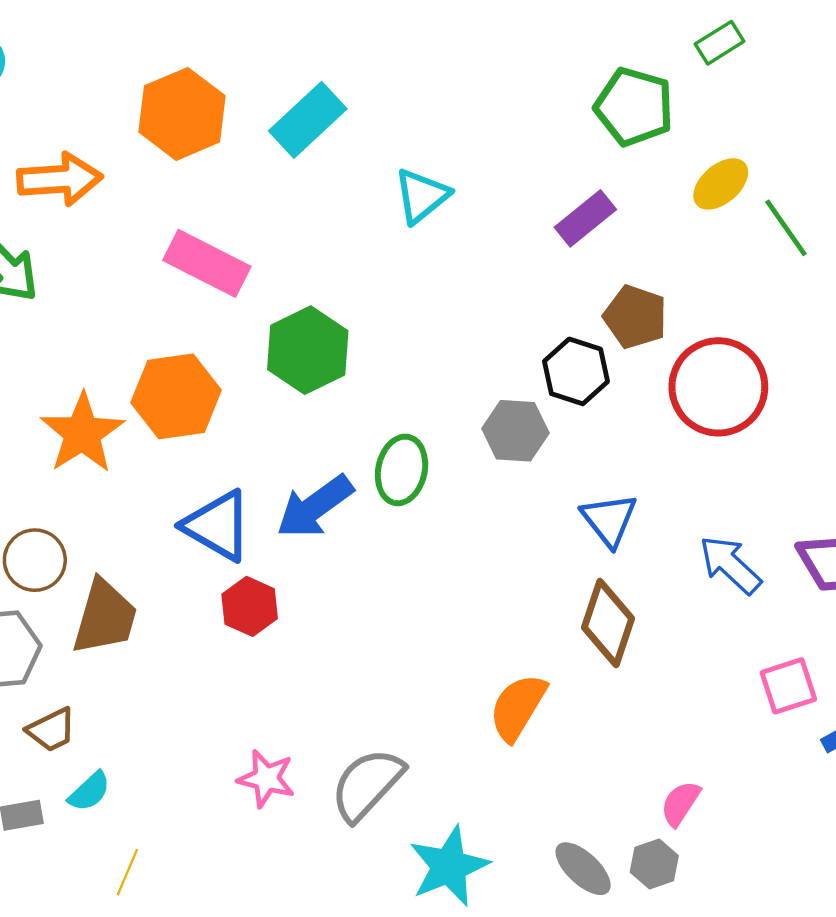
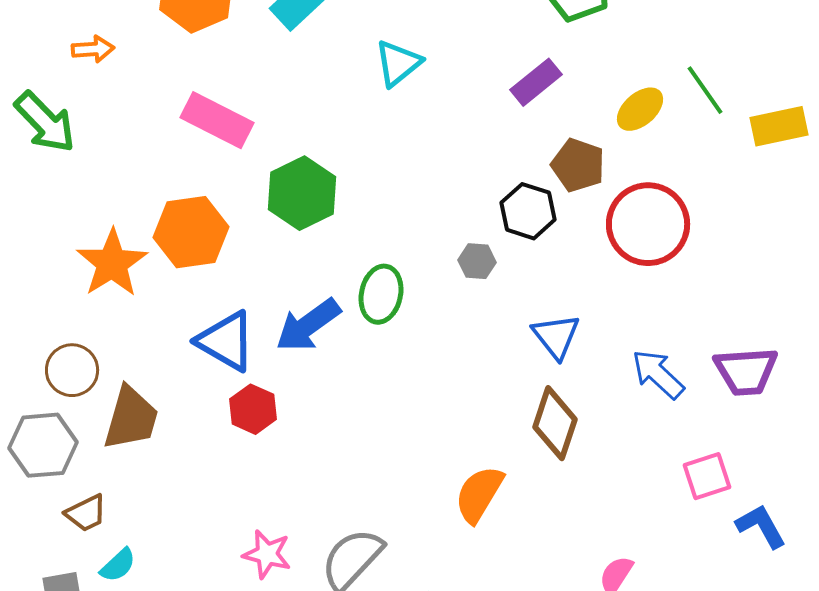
orange arrow: (60, 179) -> (93, 49), size x0.6
yellow ellipse: (721, 184) -> (640, 109), moved
gray hexagon: (515, 431) -> (477, 261), size x0.7

